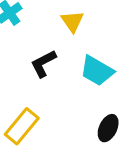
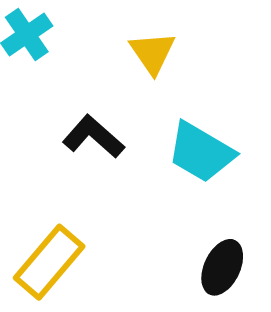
black L-shape: (43, 64) -> (93, 137), turned 68

